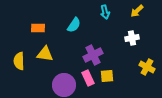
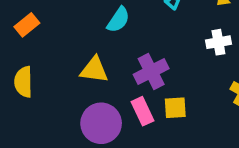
orange rectangle: (38, 28) -> (27, 25), moved, turned -40
yellow triangle: (45, 54) -> (94, 70), moved

